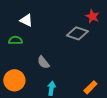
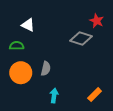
gray semicircle: (43, 62) -> (46, 69), turned -128
orange circle: (14, 80) -> (21, 73), moved

